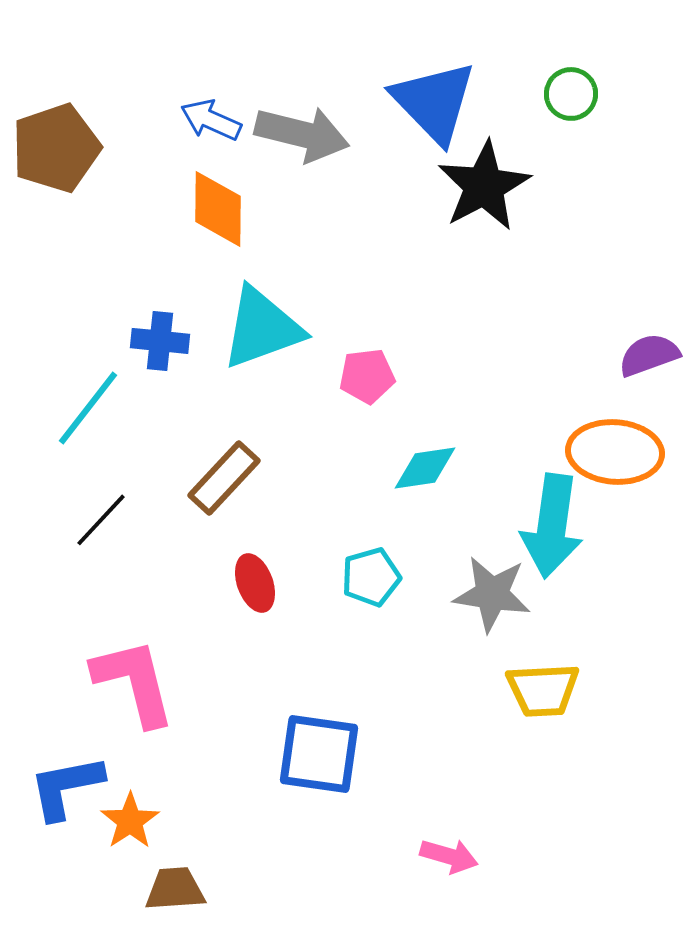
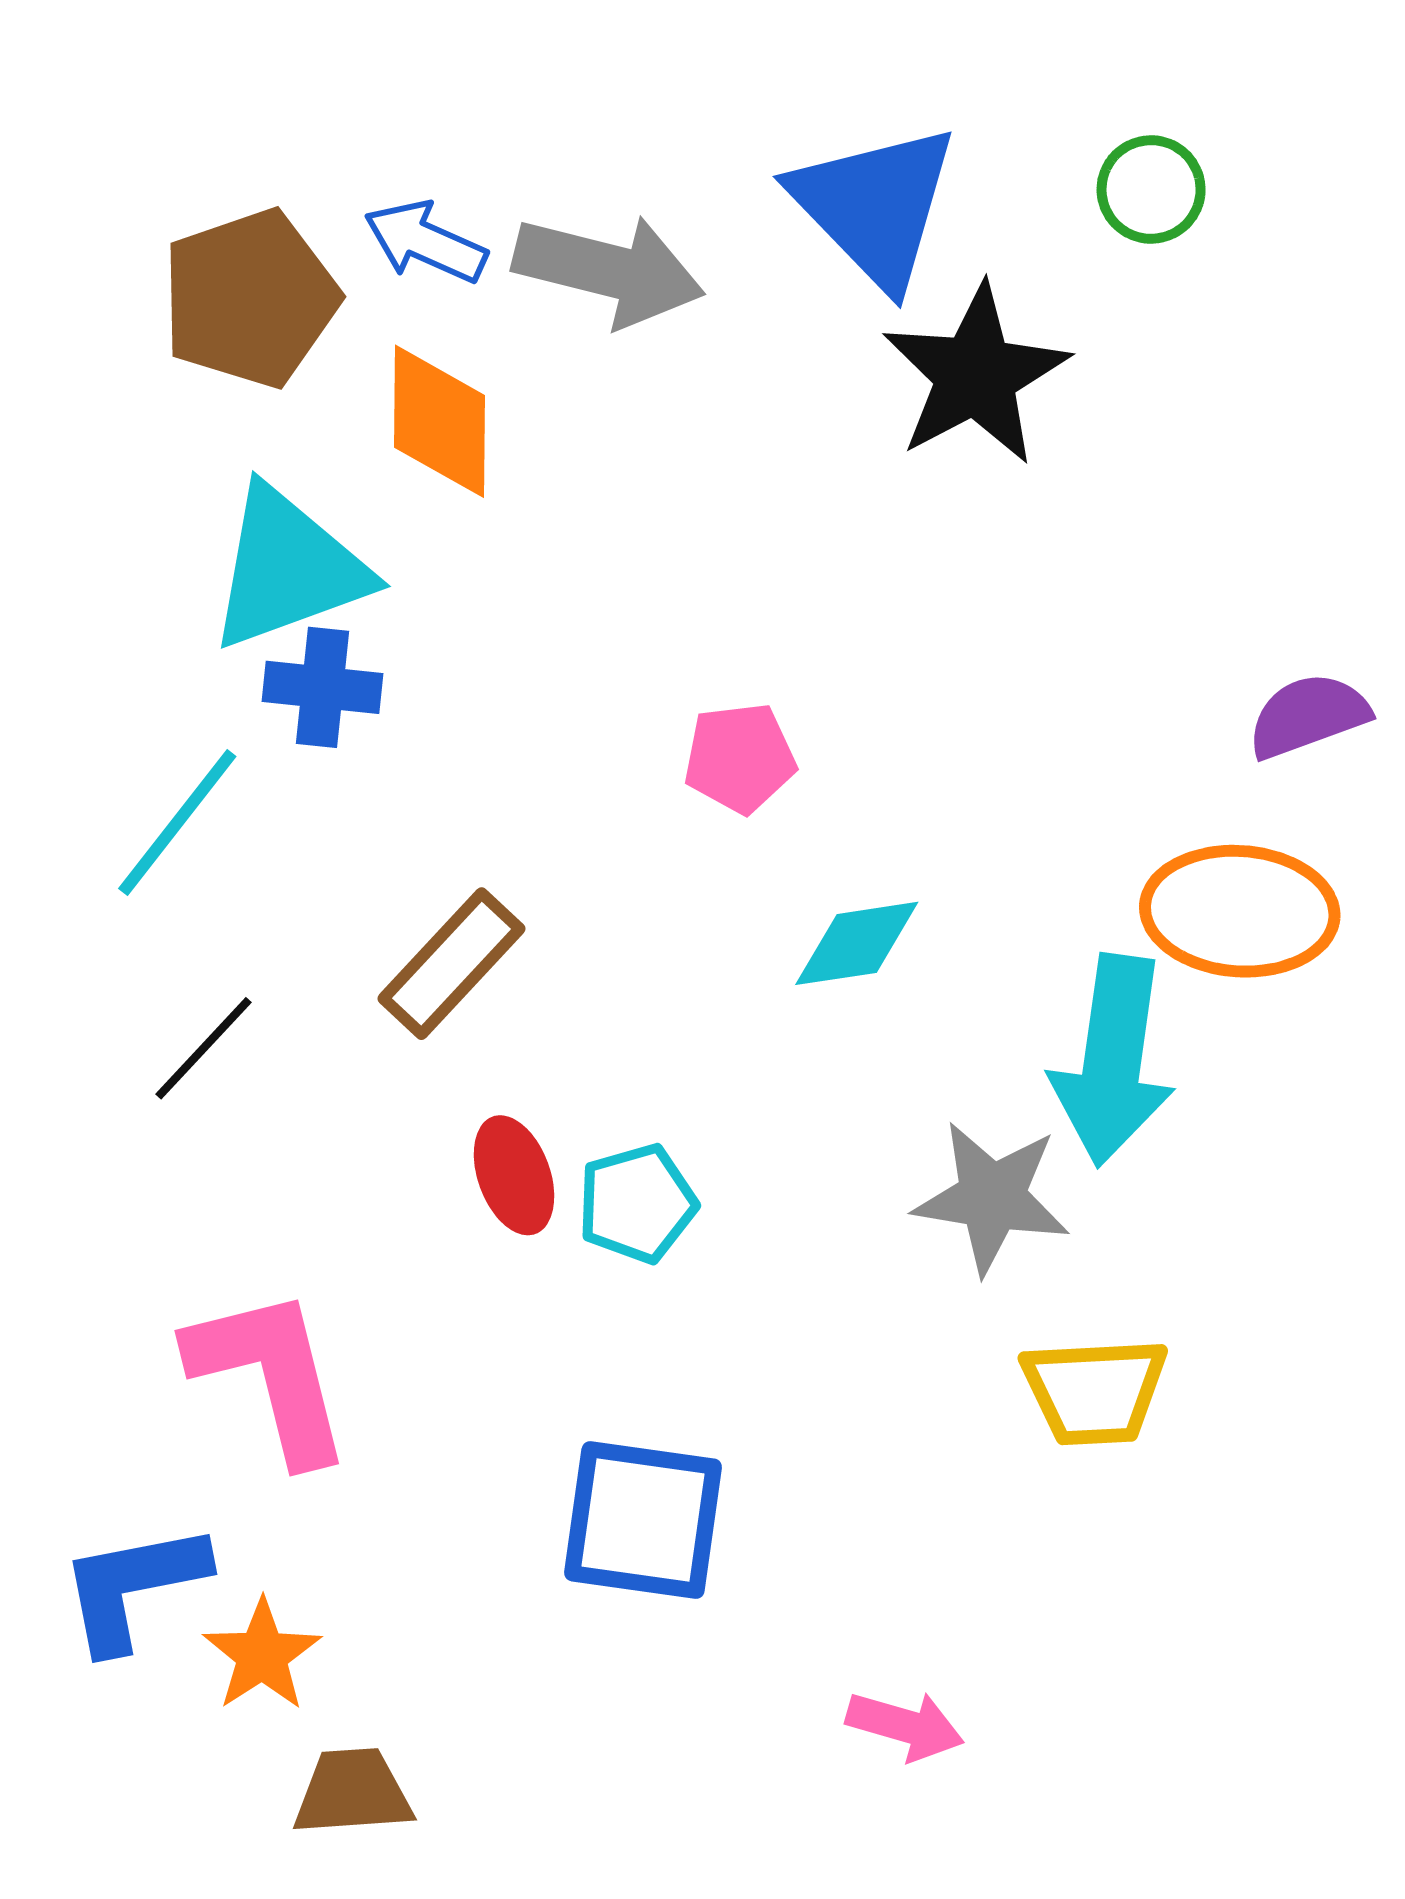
brown pentagon: (56, 148) -> (250, 298), moved
cyan triangle: (262, 328) -> (288, 568), moved
cyan pentagon: (371, 577) -> (637, 1203), moved

